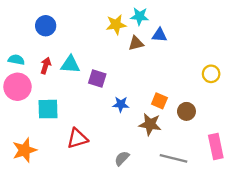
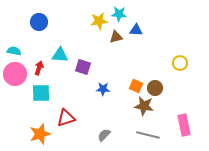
red arrow: (46, 66) -> (39, 68), moved
brown circle: (186, 111) -> (155, 88), moved
brown star: (150, 124) -> (144, 106), moved
orange star: (25, 150) -> (40, 134), moved

